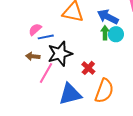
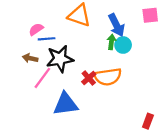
blue arrow: (108, 17) -> (116, 25), turned -150
orange semicircle: (104, 91) -> (108, 77), moved, turned 55

